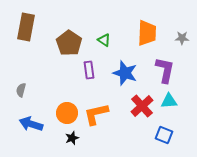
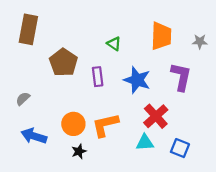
brown pentagon: (69, 43) -> (64, 62), moved
gray semicircle: (21, 90) -> (23, 99), turned 32
cyan triangle: (169, 101) -> (145, 143), moved

